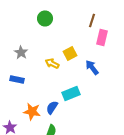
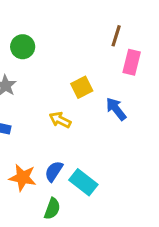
green circle: (45, 18) -> (23, 47), moved
yellow arrow: (52, 63) -> (60, 120), moved
cyan rectangle: (71, 93) -> (83, 182), moved, turned 60

